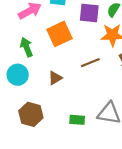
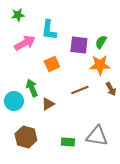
orange square: (59, 34) -> (52, 64), size x0.7
green arrow: (26, 47) -> (32, 88), moved

